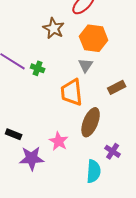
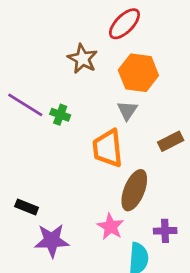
pink star: (59, 141) -> (110, 227), moved
purple cross: (113, 151) -> (165, 231), turned -35

